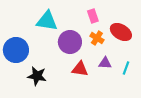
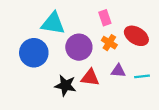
blue circle: (16, 50) -> (34, 53), moved
cyan line: (126, 68) -> (142, 76), turned 64
black star: (37, 76) -> (65, 85), moved

